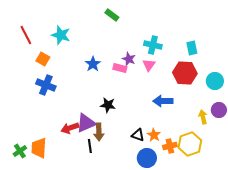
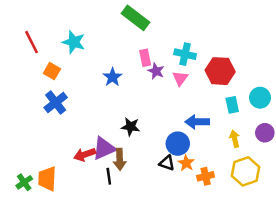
green rectangle: (112, 15) -> (135, 18), size x1.6
cyan rectangle: (192, 48) -> (232, 105), moved
pink rectangle: (120, 68) -> (145, 58), moved, turned 64
red hexagon: (185, 73) -> (220, 71), moved
blue cross: (46, 85) -> (56, 102), turned 30
yellow arrow: (203, 117) -> (235, 139), moved
yellow hexagon: (190, 144) -> (245, 171), moved
blue circle: (147, 158) -> (178, 144), moved

